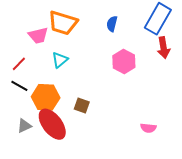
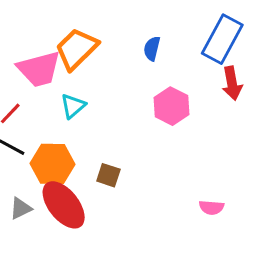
orange trapezoid: (63, 23) -> (77, 49), turned 120
pink trapezoid: (38, 35) -> (39, 69), size x1.4

